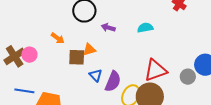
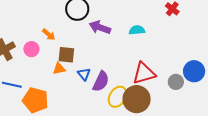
purple arrow: (108, 28) -> (100, 27), size x1.5
orange triangle: (89, 50) -> (59, 69), moved
pink circle: (29, 55) -> (31, 49), moved

